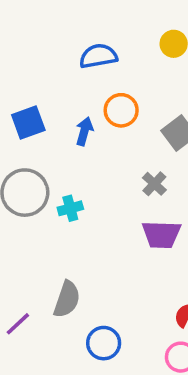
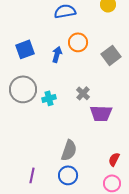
gray cross: (154, 184) -> (83, 93), moved
gray semicircle: (67, 299) -> (69, 150), moved
purple line: (18, 324) -> (32, 175), moved, turned -35

